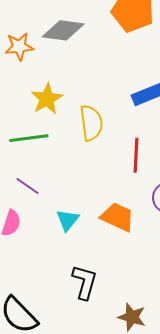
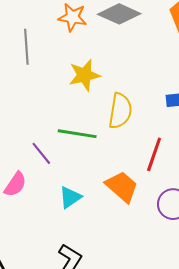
green line: (29, 138) -> (77, 134), moved
orange trapezoid: (118, 217) -> (122, 187), moved

